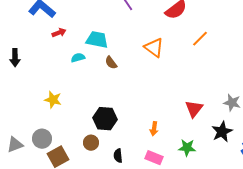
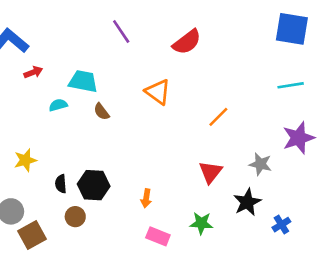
orange line: (200, 39) -> (218, 117), moved
yellow star: (53, 100) -> (25, 160), turned -30
orange arrow: (154, 129) -> (146, 198), moved
black semicircle: (118, 156) -> (61, 184), moved

